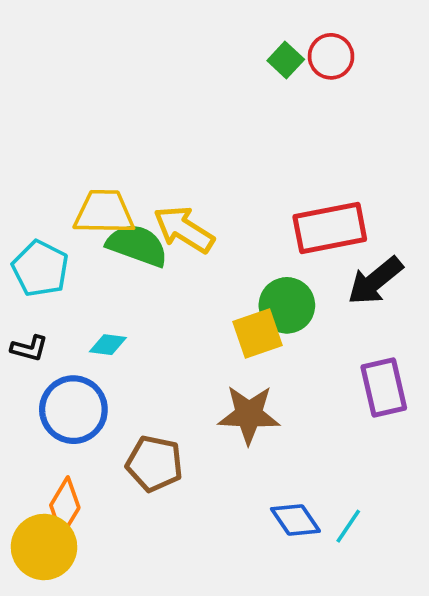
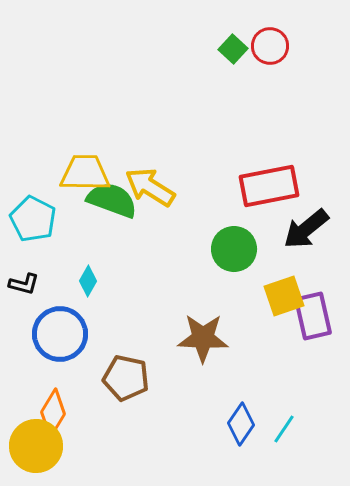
yellow square: (257, 334) -> (284, 296), moved
cyan diamond: (108, 345) -> (88, 281), turned -68
blue diamond: (295, 520) -> (241, 424), turned 69

